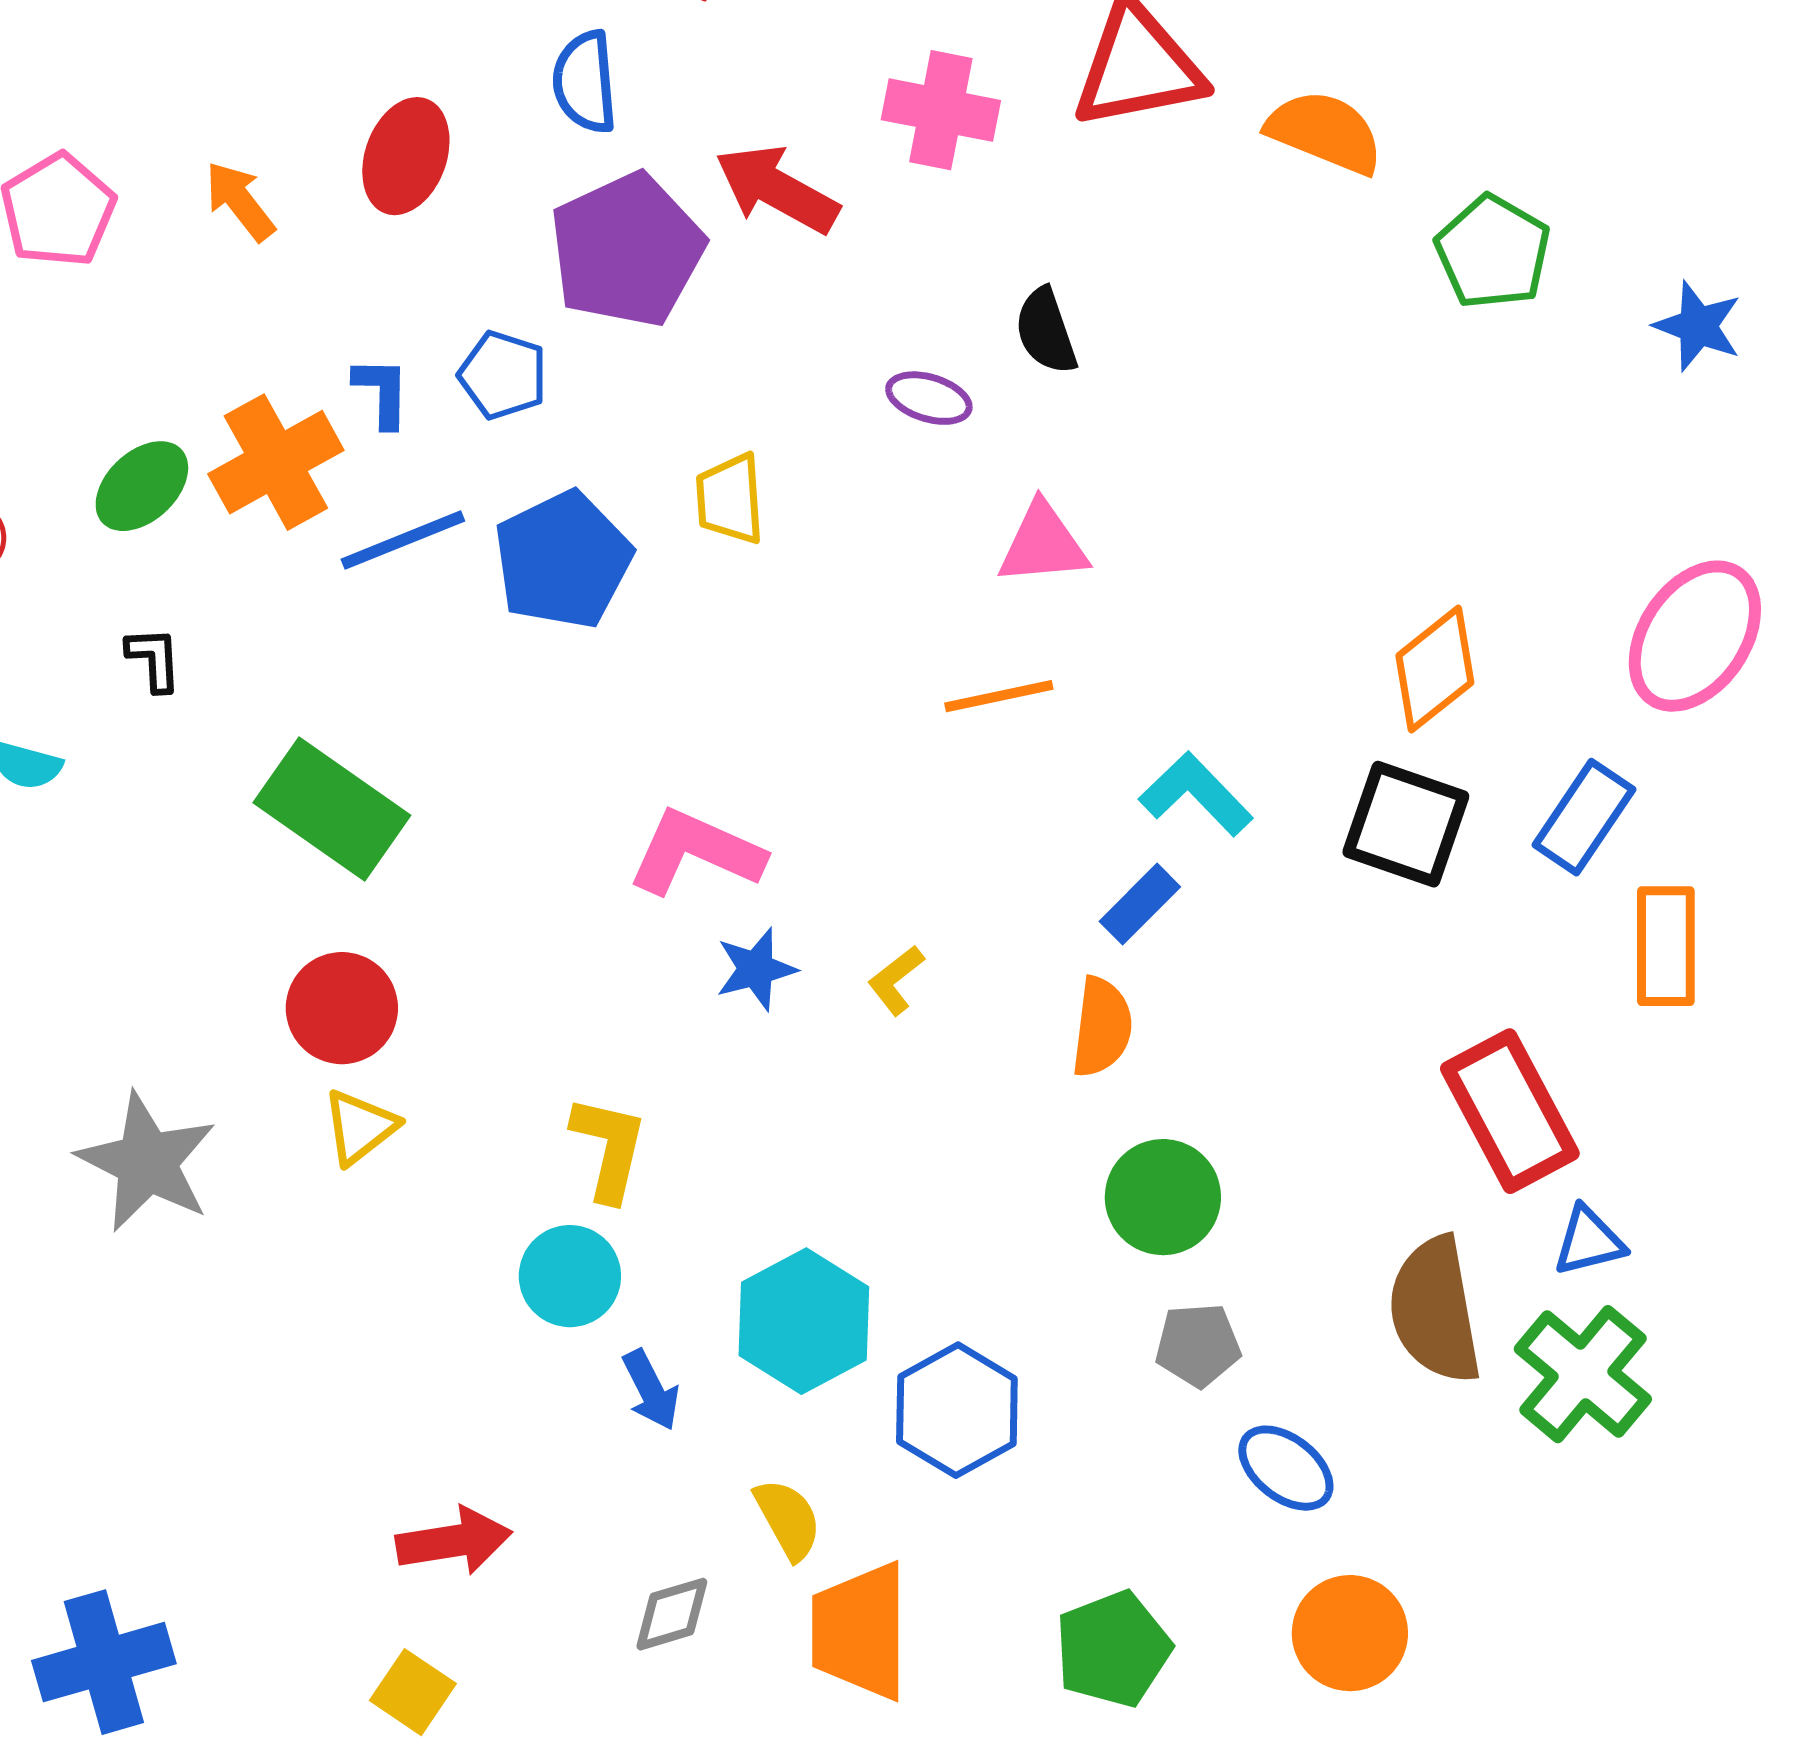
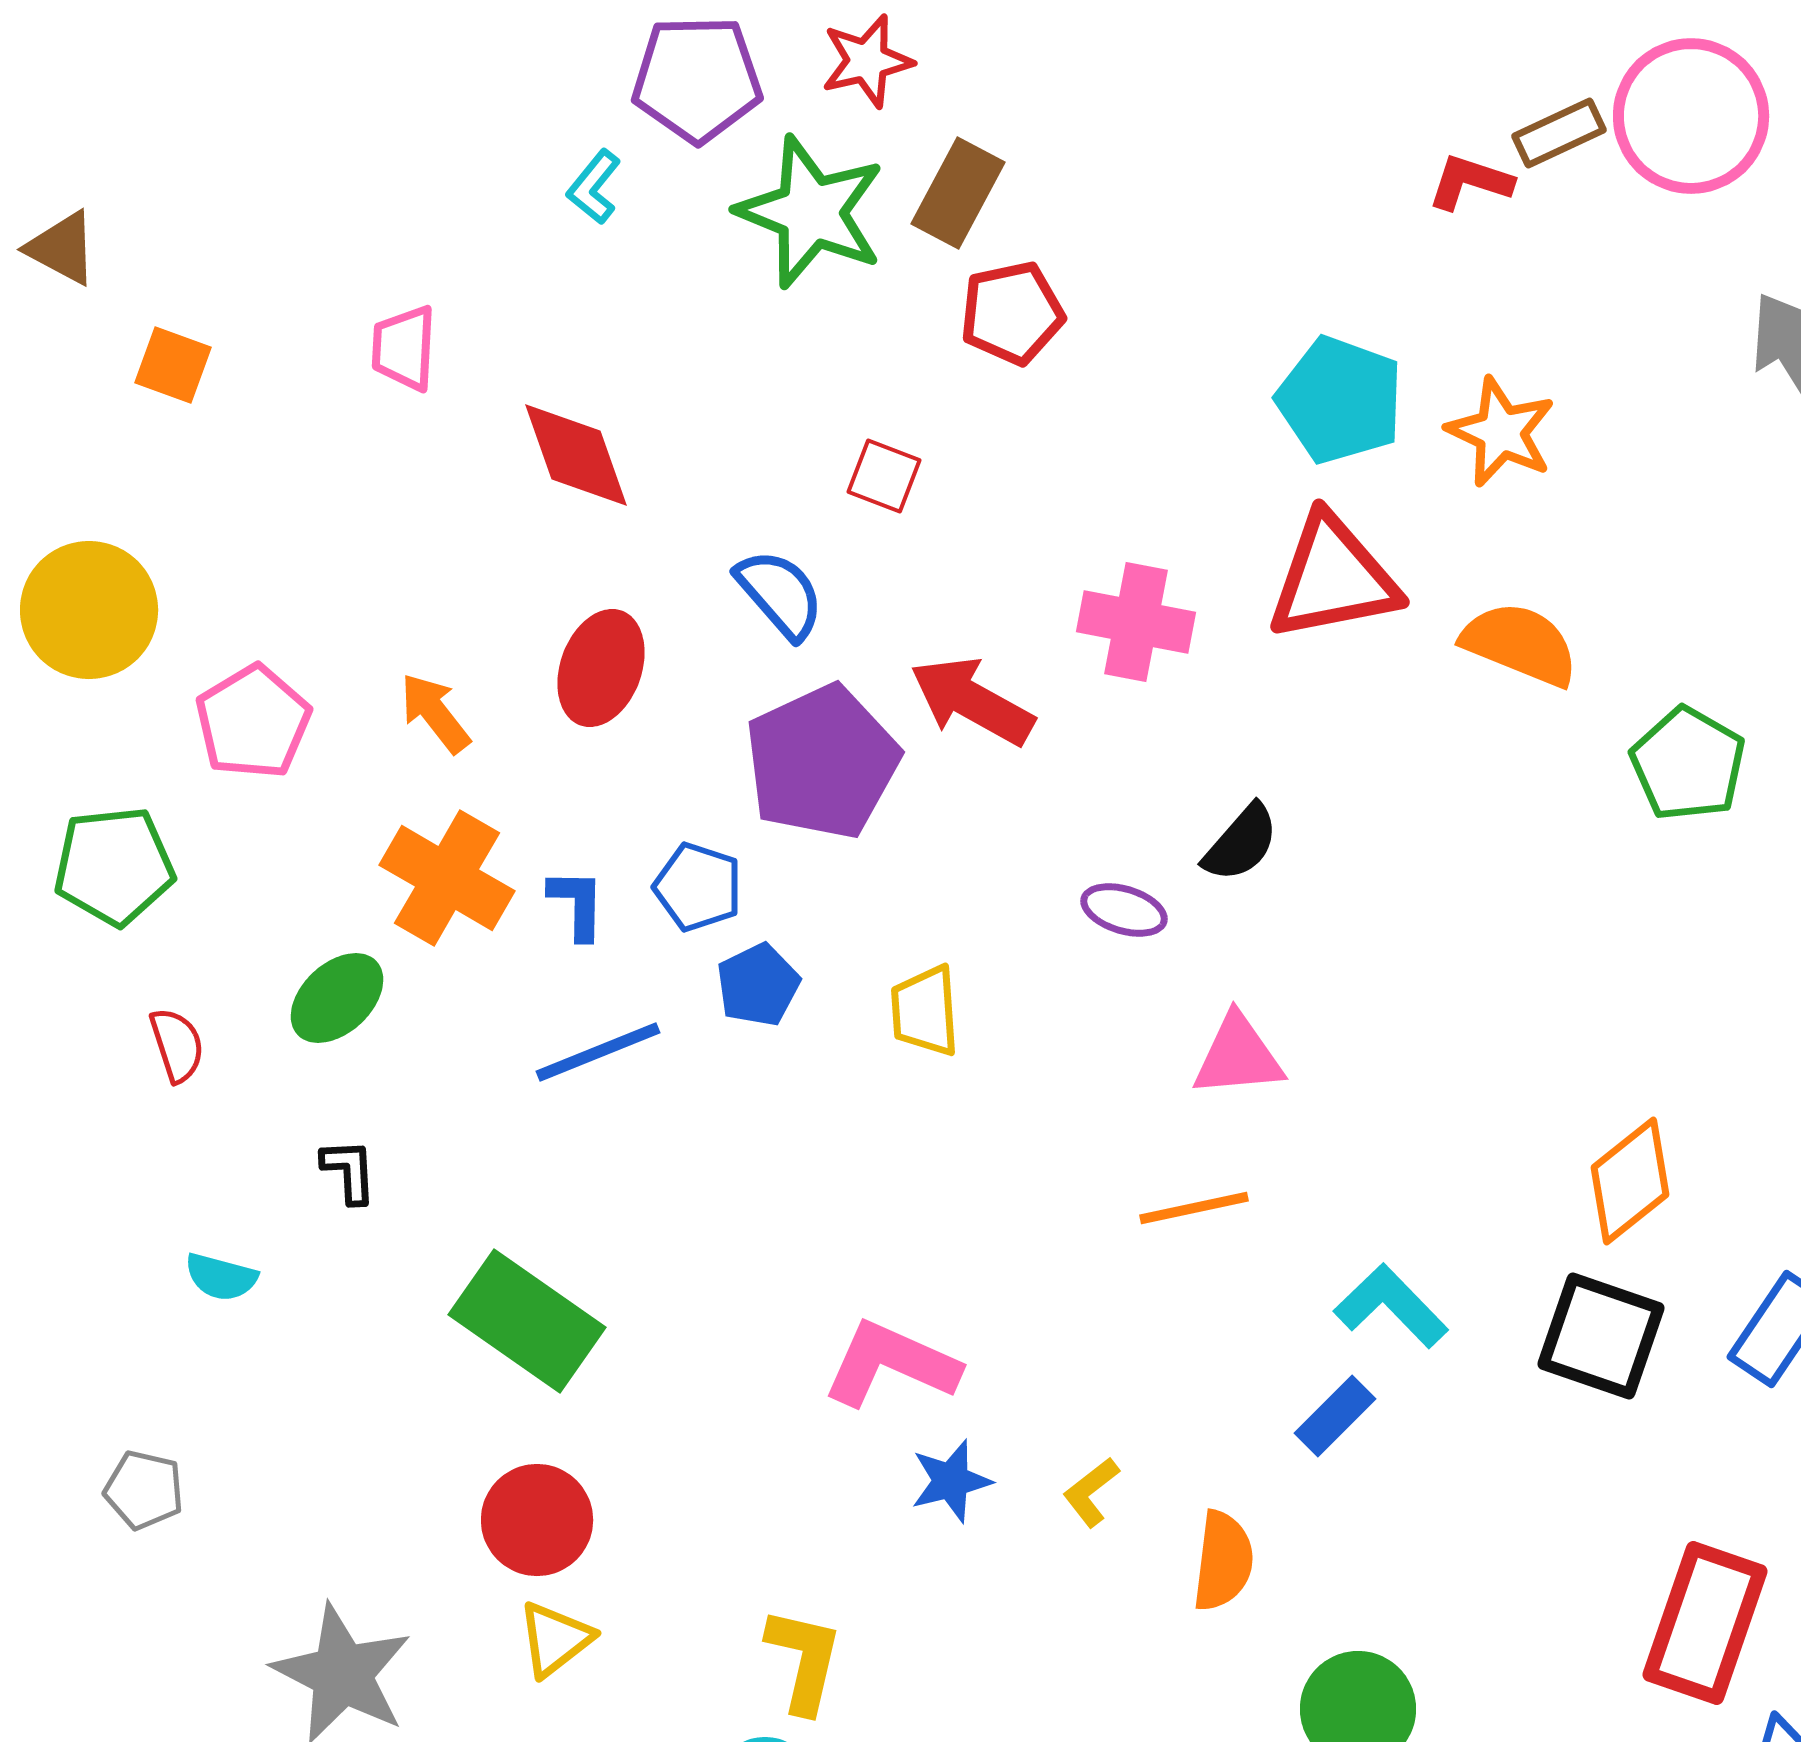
blue semicircle: (585, 82) -> (780, 594), turned 144
black semicircle: (1046, 331) -> (1241, 843), turned -120
orange cross: (276, 462) -> (447, 878), moved, turned -31
blue pentagon: (563, 560) -> (758, 985), moved, size x0.6
orange semicircle: (1102, 1027) -> (1223, 1561), moved
red rectangle: (1510, 1111) -> (1705, 1623), turned 47

